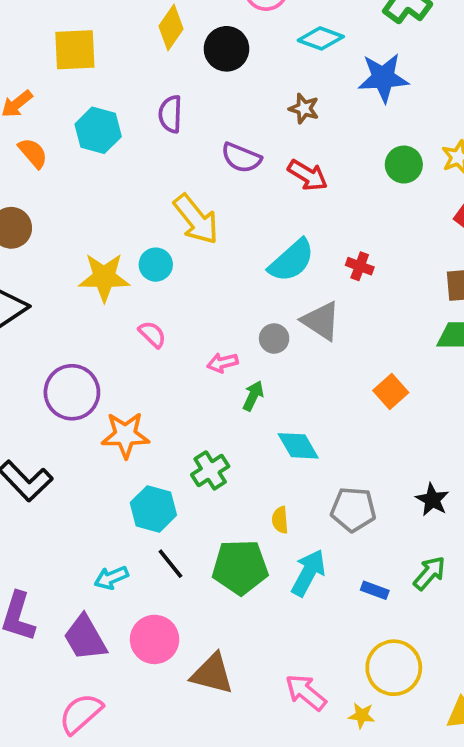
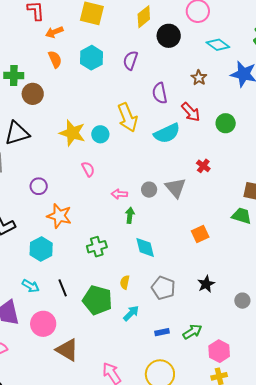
purple semicircle: (241, 158) -> (160, 93), turned 40
green circle: (404, 165) -> (226, 123), moved
cyan semicircle: (292, 261) -> (167, 133), moved
purple circle: (72, 392) -> (39, 186), size x0.6
green arrow: (253, 396) -> (130, 215), turned -35
black star: (432, 500) -> (206, 284), moved
cyan hexagon: (153, 509) -> (41, 249), moved
cyan arrow: (308, 573) -> (131, 313), size x0.7
cyan arrow: (111, 578) -> (31, 286), turned -144
blue rectangle: (375, 590) -> (162, 332), turned -48

